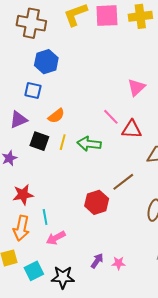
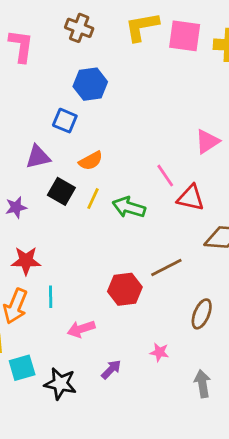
brown cross: (31, 23) -> (79, 28), size x0.7
pink arrow: (56, 238) -> (81, 329), moved
pink star: (119, 263) -> (159, 352), moved

